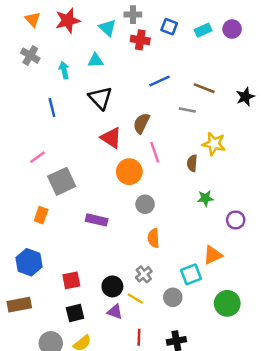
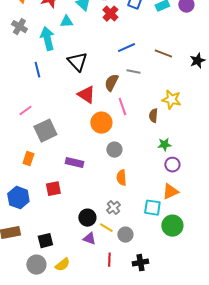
red cross: (140, 40) -> (110, 14), turned 35
cyan triangle: (95, 60) -> (66, 22), moved
cyan arrow: (64, 70) -> (47, 39), size x1.6
gray line: (187, 110) -> (133, 72), moved
purple circle: (236, 220) -> (172, 165), moved
cyan square: (191, 274) -> (152, 208), turned 30
red square: (71, 280) -> (53, 189), moved
gray circle: (173, 297) -> (125, 235), moved
green circle: (227, 303) -> (172, 226), moved
black square: (75, 313) -> (45, 241), moved

